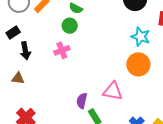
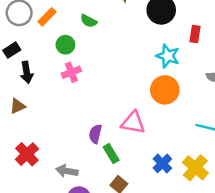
green circle: (70, 26) -> (65, 45), moved
brown triangle: (18, 78) -> (18, 106), turned -32

